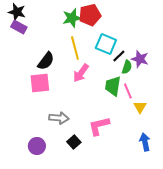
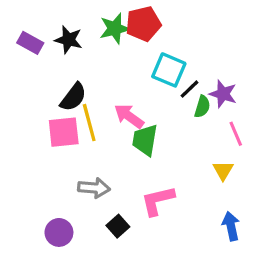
black star: (17, 12) -> (68, 40), moved
yellow line: (75, 48) -> (89, 123), moved
pink arrow: (81, 73) -> (129, 116), turned 90
green trapezoid: (113, 86) -> (145, 140), moved
pink line: (128, 91) -> (236, 134), moved

